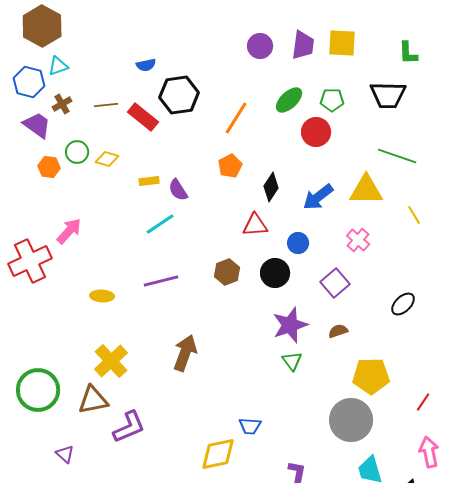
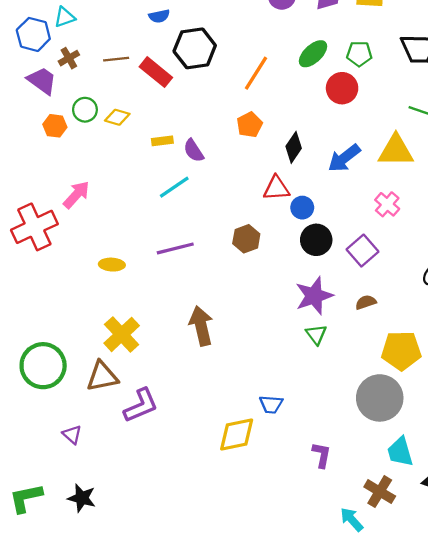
blue circle: (298, 243) -> (302, 208), moved
black circle: (275, 273) -> (316, 240), moved
brown arrow: (185, 353) -> (201, 326), turned -33

